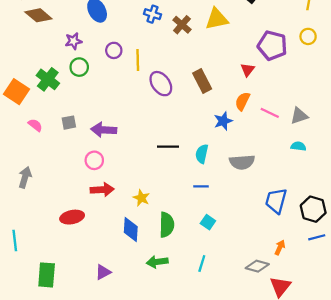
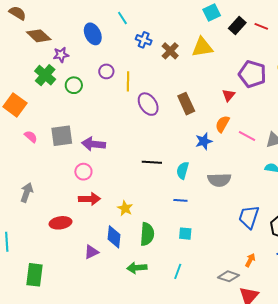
purple star: (73, 41) -> (61, 55), moved
green cross: (48, 79) -> (45, 75), moved
gray square: (69, 123) -> (62, 136), size x1.6
gray arrow: (25, 177) -> (27, 192), moved
cyan square: (208, 222) -> (185, 234), turned -32
purple triangle: (103, 272) -> (91, 252), moved

